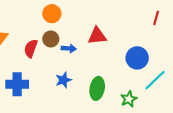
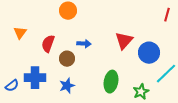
red triangle: (97, 36) -> (124, 41), moved, turned -42
brown circle: (51, 39) -> (67, 59), moved
blue star: (63, 80) -> (67, 86), moved

